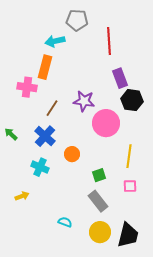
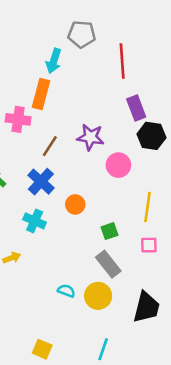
cyan arrow: (55, 41) -> (54, 61), turned -60
pink circle: (106, 123) -> (118, 165), size x0.7
yellow circle: (100, 232) -> (98, 296), moved

